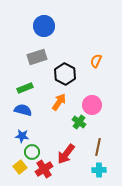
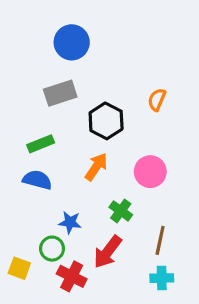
green cross: (79, 122) -> (121, 211), moved
blue star: (22, 136) -> (70, 222), moved
yellow square: (20, 167) -> (19, 268), moved, turned -32
red cross: (44, 169) -> (72, 276), turned -30

